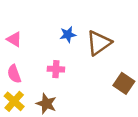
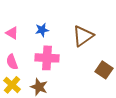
blue star: (68, 35) -> (42, 30), moved
pink cross: (56, 69) -> (47, 58), size x1.6

